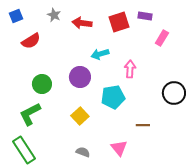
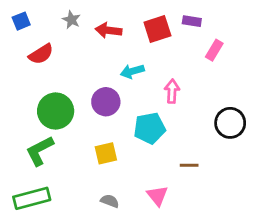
green circle: (42, 84) -> (56, 111), size x1.4
yellow square: (80, 116) -> (106, 153), turned 30
green rectangle: (24, 150) -> (32, 198), turned -72

